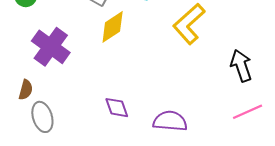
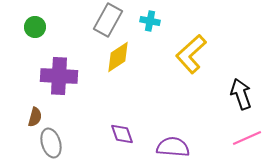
purple cross: (51, 47) -> (59, 76), turned -33

